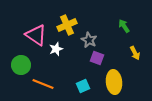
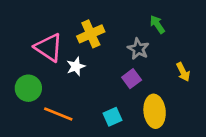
green arrow: (124, 26) -> (157, 24), moved
gray star: (89, 40) -> (138, 49), moved
purple square: (97, 58) -> (132, 79), turned 32

